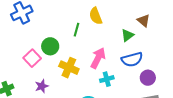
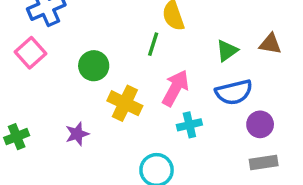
brown triangle: (144, 21) -> (270, 44), moved, turned -32
green line: (76, 30) -> (153, 44), moved
pink square: (32, 58) -> (31, 53), moved

